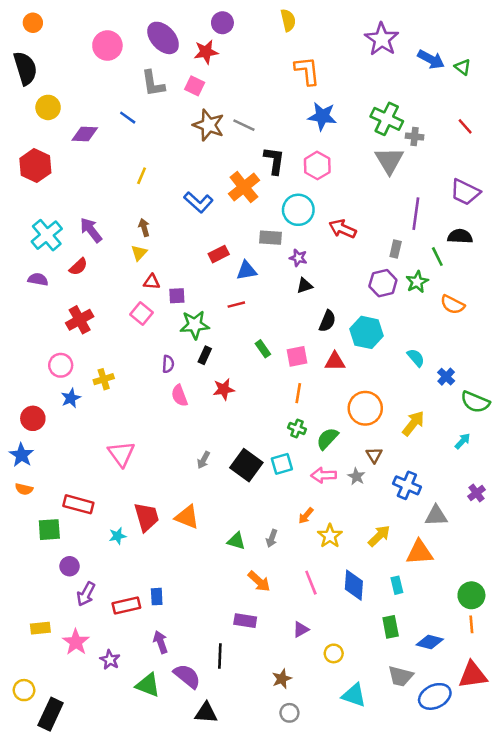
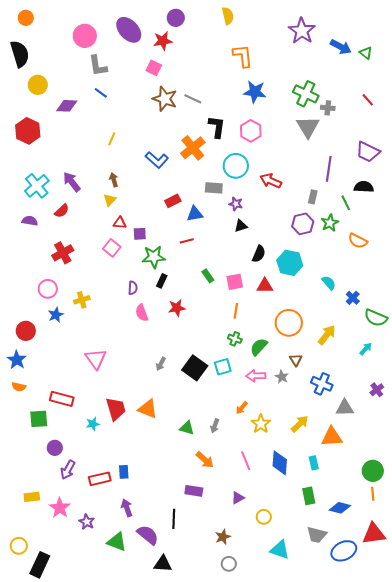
gray L-shape: (153, 83) -> (98, 66), moved

